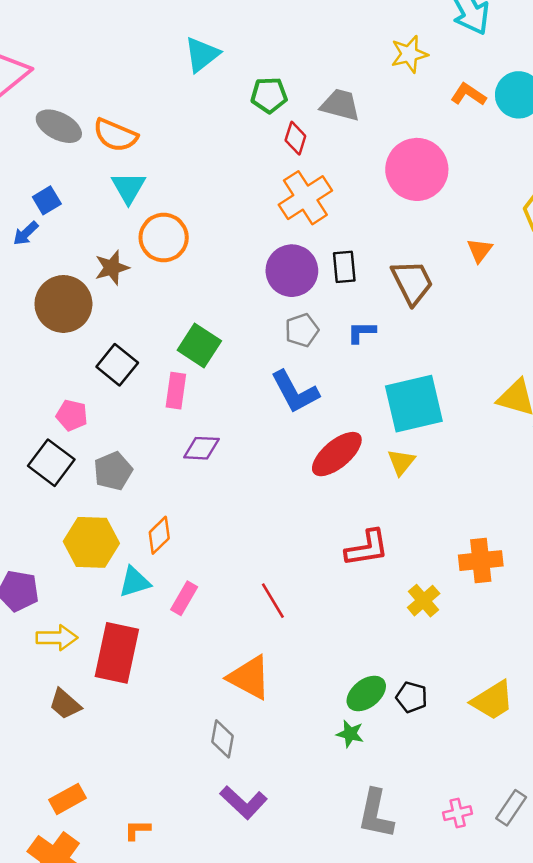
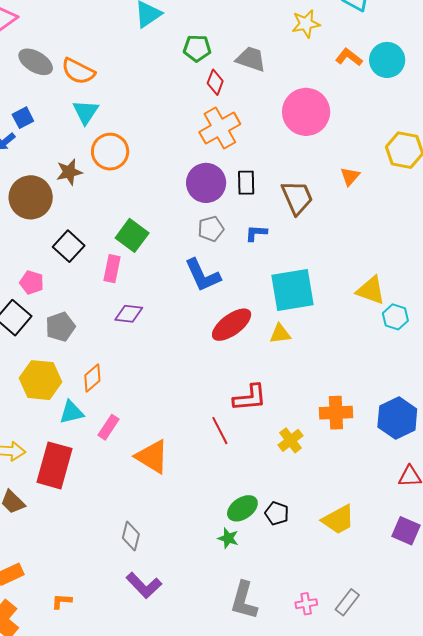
yellow triangle: (401, 462) -> (280, 334), turned 40
red line: (273, 601) -> (220, 431), moved
orange triangle: (249, 677) -> (152, 457), moved

